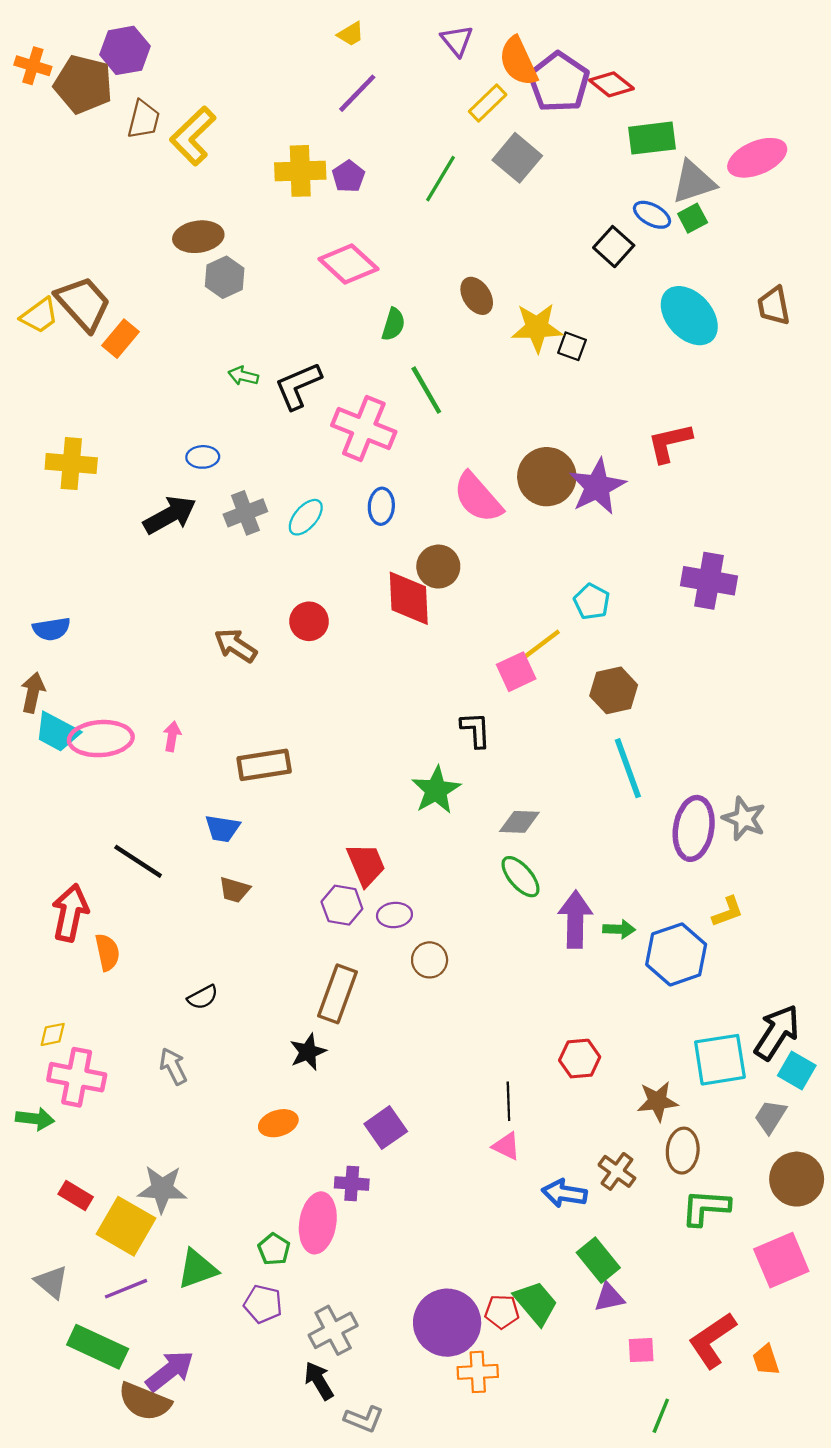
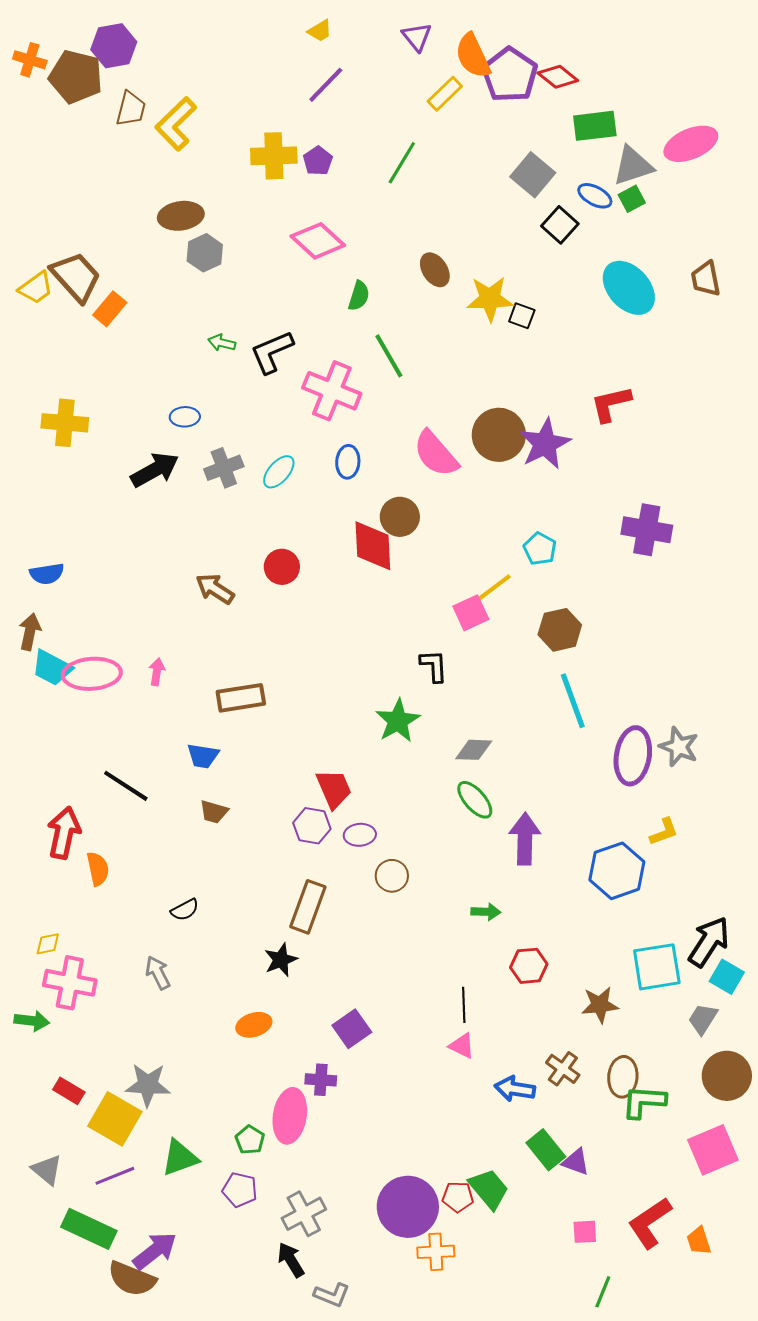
gray square: (517, 158) -> (533, 175), moved
green arrow: (619, 929) -> (486, 912), moved
brown ellipse: (683, 1151) -> (623, 1077), moved
purple triangle: (609, 1297) -> (576, 1162), moved, turned 32

